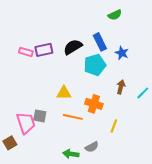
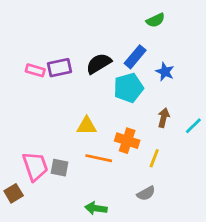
blue rectangle: (100, 42) -> (135, 57), turned 66
gray square: (40, 116) -> (59, 168), moved
yellow line: (114, 126) -> (154, 158), moved
gray semicircle: (92, 147) -> (146, 193), moved

